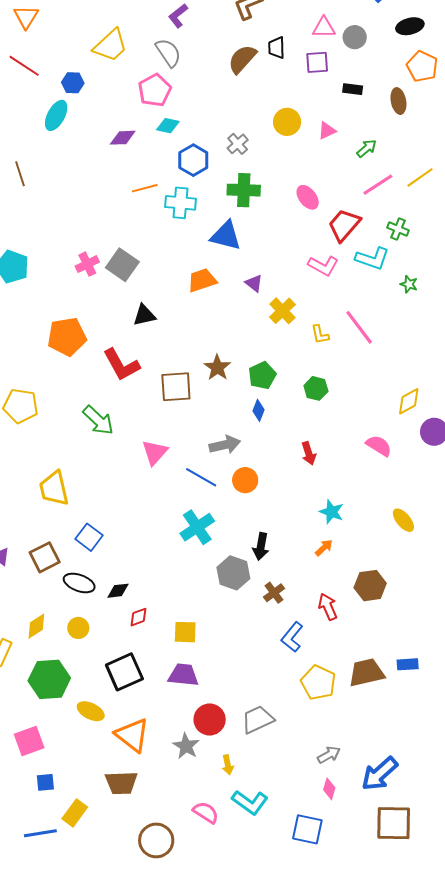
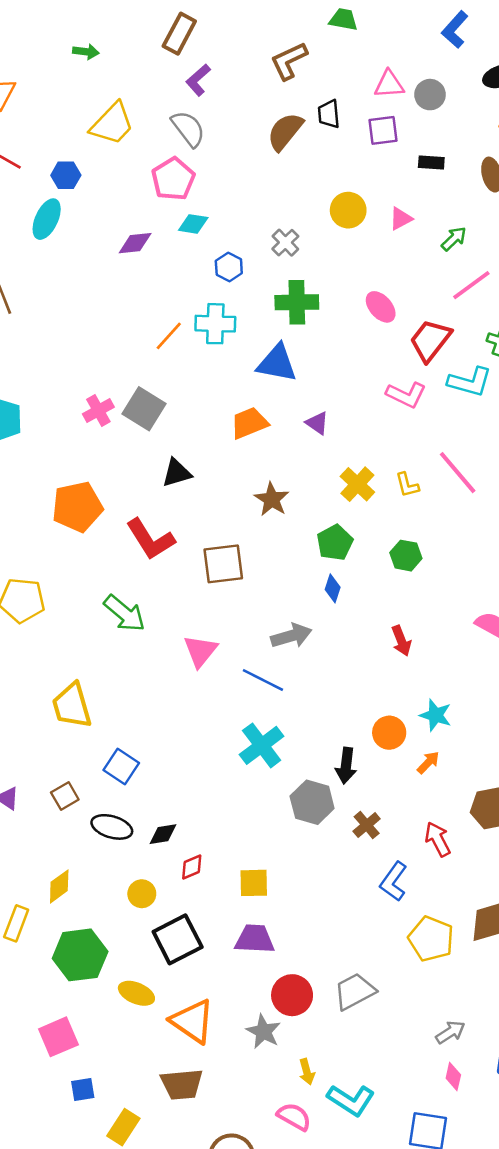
blue hexagon: (193, 160) -> (229, 267), size x0.7
orange line: (145, 188) -> (169, 336), moved, turned -30
yellow cross: (282, 311) -> (357, 484), moved
brown star: (217, 368) -> (272, 499), moved
orange circle: (245, 480) -> (389, 733), moved
brown square: (45, 557) -> (65, 796), size x0.7
yellow circle: (78, 628) -> (142, 894), moved
yellow arrow: (228, 765) -> (307, 1072), moved

